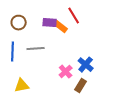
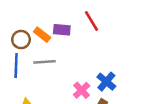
brown circle: (19, 23) -> (21, 40), moved
orange rectangle: (61, 27) -> (42, 35), moved

